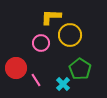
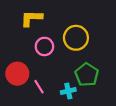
yellow L-shape: (51, 17) -> (31, 18), moved
cyan cross: (63, 84) -> (68, 91), turned 32

